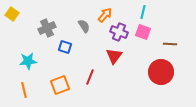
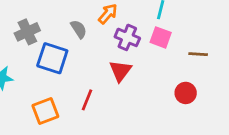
blue square: (65, 47) -> (52, 58), size x1.6
red circle: (161, 72) -> (186, 93), size x0.6

